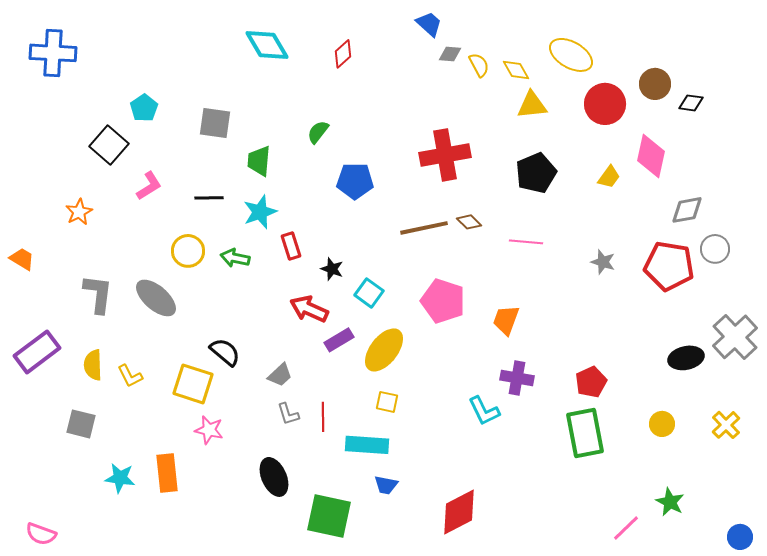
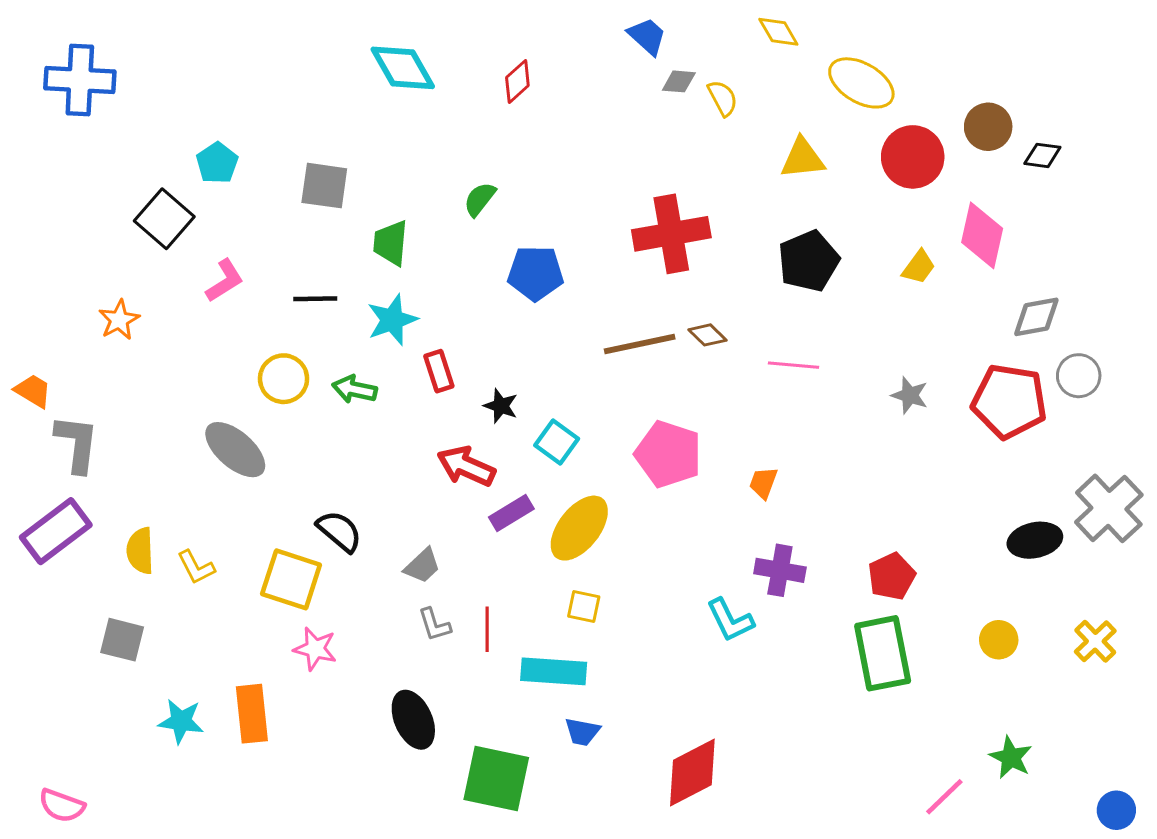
yellow diamond: (516, 70) -> (778, 32), moved
gray L-shape: (98, 294) -> (77, 444), moved
orange trapezoid: (506, 320) -> (763, 483), size x0.7

